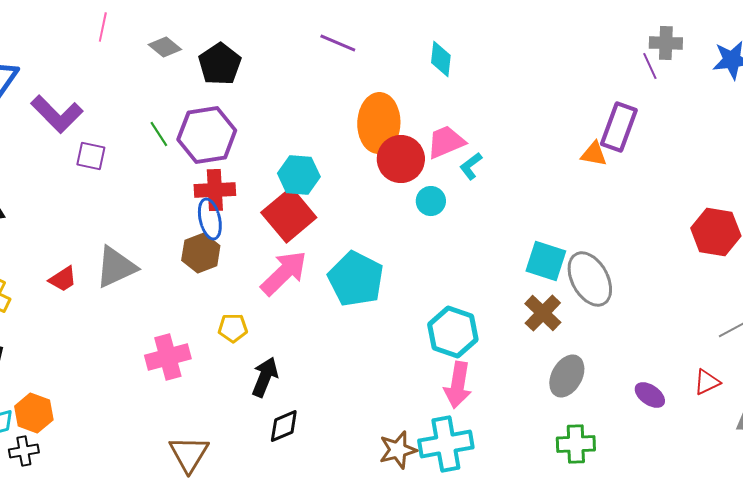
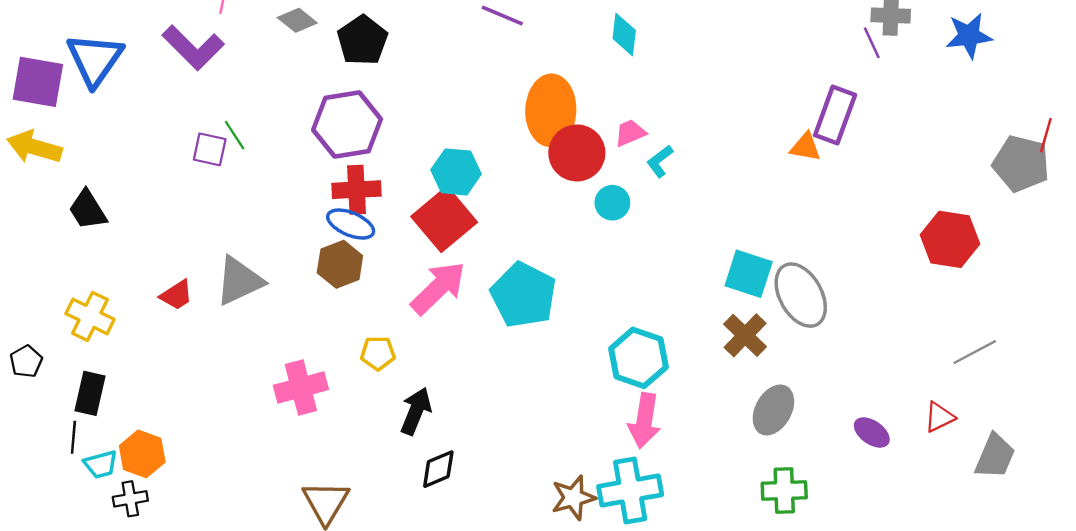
purple L-shape: (57, 114) -> (193, 48), moved
green line: (159, 134) -> (235, 135), moved
pink trapezoid: (446, 142) -> (630, 133), size x0.7
blue ellipse: (210, 219) -> (351, 224), turned -54

